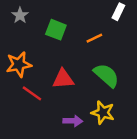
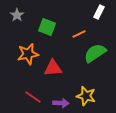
orange star: (19, 65) -> (28, 54), moved
green semicircle: (106, 75) -> (95, 53), moved, turned -75
red line: (32, 93) -> (33, 97), moved

